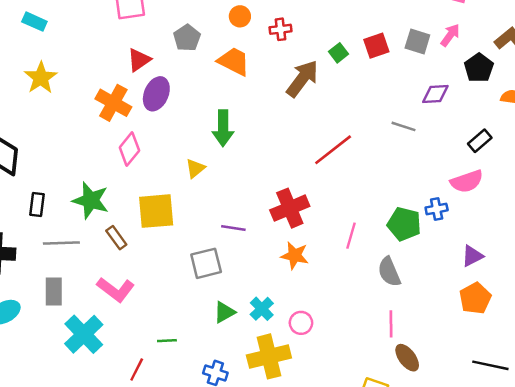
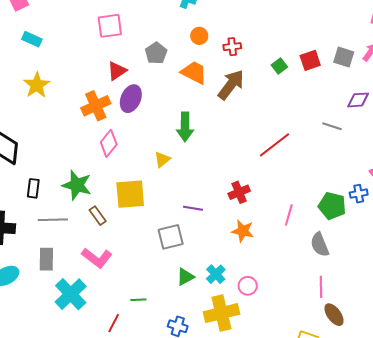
brown arrow: (302, 79) -> (231, 85), moved
orange cross: (113, 103) -> (96, 106), turned 36
red cross: (290, 208) -> (239, 192), size x0.7

